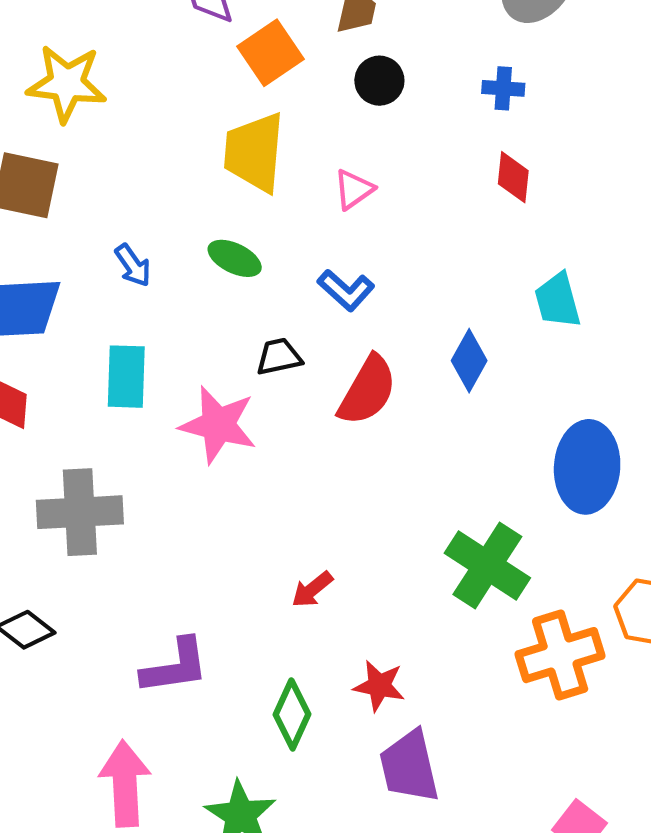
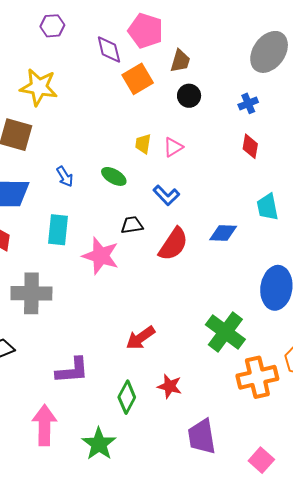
blue cross: (503, 88) -> (248, 103), turned -30
yellow trapezoid: (254, 152) -> (143, 144), moved, size x0.5
blue diamond: (469, 361) -> (223, 233), turned 60
red arrow: (312, 590) -> (140, 338), size x1.4
purple trapezoid: (409, 767) -> (202, 437), moved

